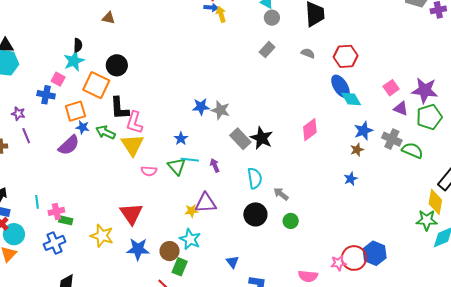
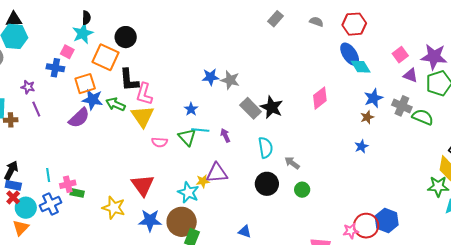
blue star: (83, 127) -> (93, 100), size x1.5
cyan star: (190, 239) -> (188, 192), moved
blue cross: (54, 243) -> (50, 204), moved
brown circle: (170, 251) -> (182, 222), size x1.5
blue triangle: (232, 262) -> (245, 232), turned -32

